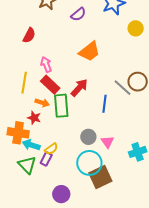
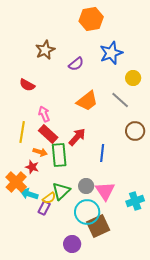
red semicircle: (29, 35) -> (27, 85), turned 91
gray line: (123, 88) -> (120, 100), moved
orange cross: (18, 133) -> (16, 182), turned 35
pink triangle: (107, 142) -> (105, 191), size x1.5
green triangle: (27, 165) -> (61, 191), moved, turned 30
purple circle: (61, 194) -> (72, 244), moved

